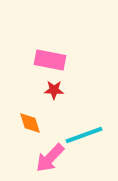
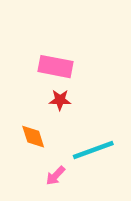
pink arrow: (50, 158) -> (55, 176), size x0.6

